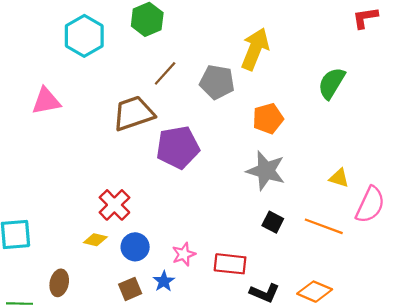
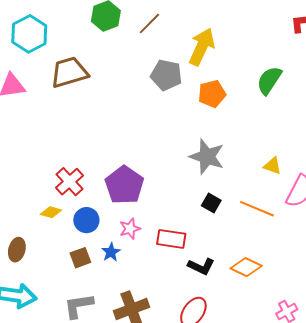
cyan hexagon: (84, 36) -> (29, 34), moved
brown line: (165, 73) -> (149, 24), moved
brown trapezoid: (134, 113) -> (69, 72), moved
orange pentagon: (268, 119) -> (212, 94), moved
purple pentagon: (178, 147) -> (124, 185), moved, turned -30

